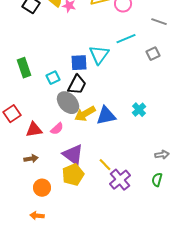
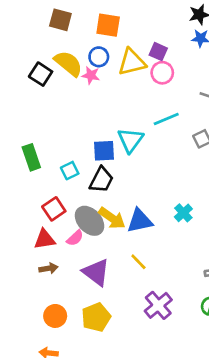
gray ellipse: (68, 103) -> (90, 221), moved
red square: (12, 114) -> (54, 209), moved
yellow arrow: (85, 114) -> (112, 218), turned -115
brown arrow: (31, 159) -> (49, 268), moved
yellow line: (105, 165) -> (138, 262), moved
yellow pentagon: (73, 175) -> (96, 317), moved

